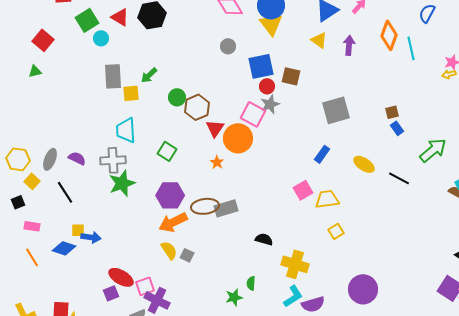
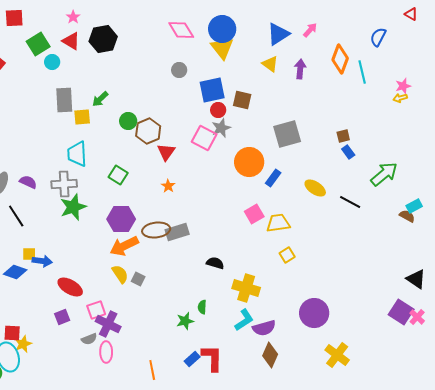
orange circle: (238, 138) -> (249, 162), moved
red ellipse: (121, 277) -> (70, 287), moved

